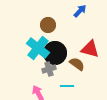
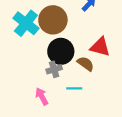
brown circle: (48, 25) -> (53, 20), size x1.6
cyan cross: (38, 48) -> (26, 23), moved

